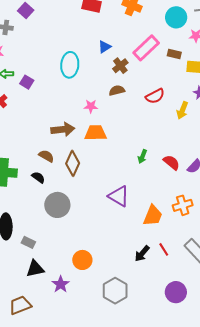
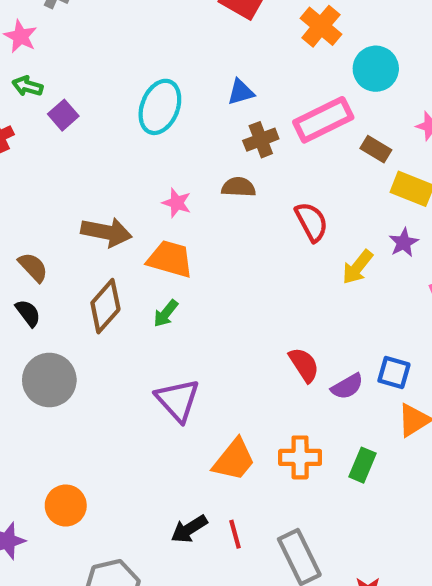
cyan circle: (176, 17) -> (376, 69), moved
red semicircle: (155, 96) -> (312, 222), turned -108
brown semicircle: (46, 156) -> (33, 267), moved
green arrow: (142, 156) -> (166, 313), moved

